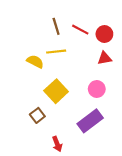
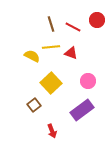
red circle: (104, 34) -> (97, 20), moved
red triangle: (104, 58) -> (71, 53), moved, turned 32

